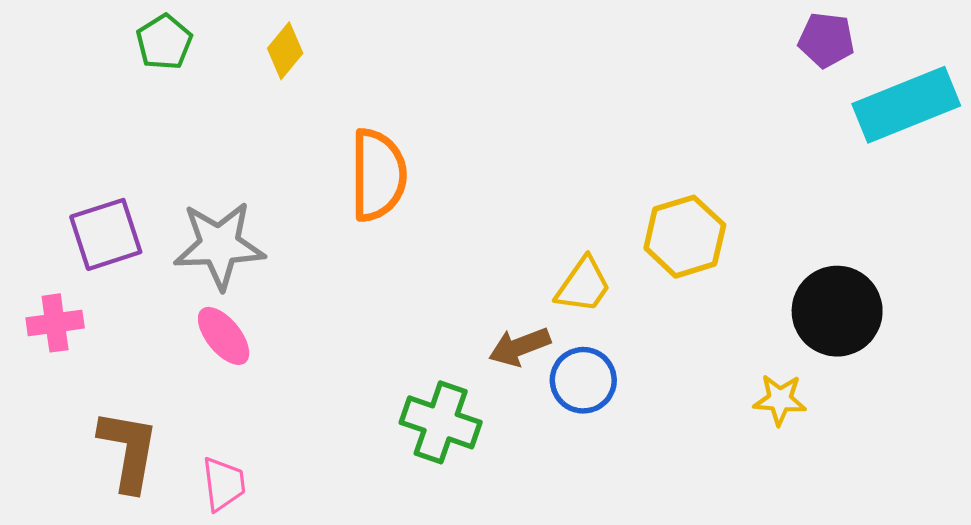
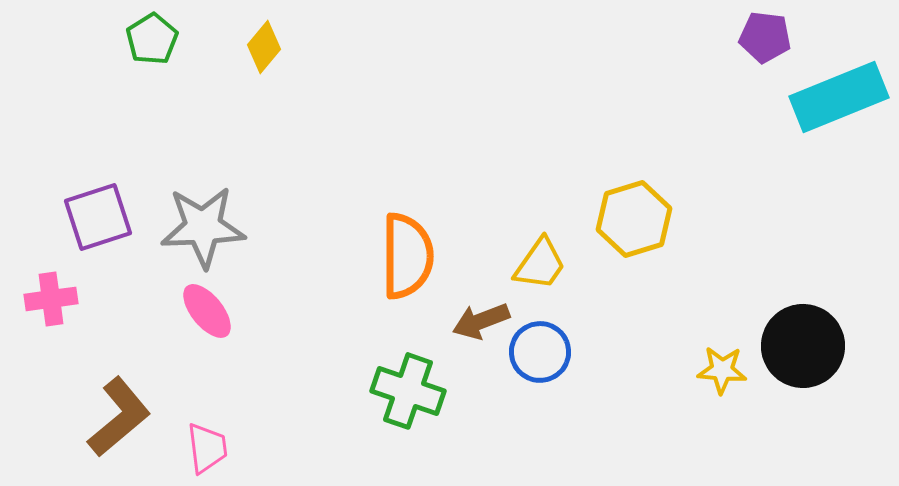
orange semicircle: (378, 175) -> (407, 256), moved
black circle: (837, 311) -> (803, 346), moved
brown L-shape: (128, 450) -> (119, 417), turned 40

